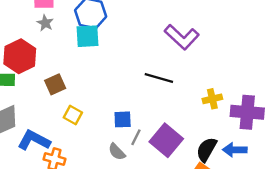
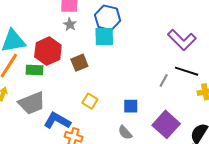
black line: (159, 78) -> (187, 71), moved
brown square: (55, 84) -> (79, 63), moved
gray line: (136, 137) -> (164, 80), moved

